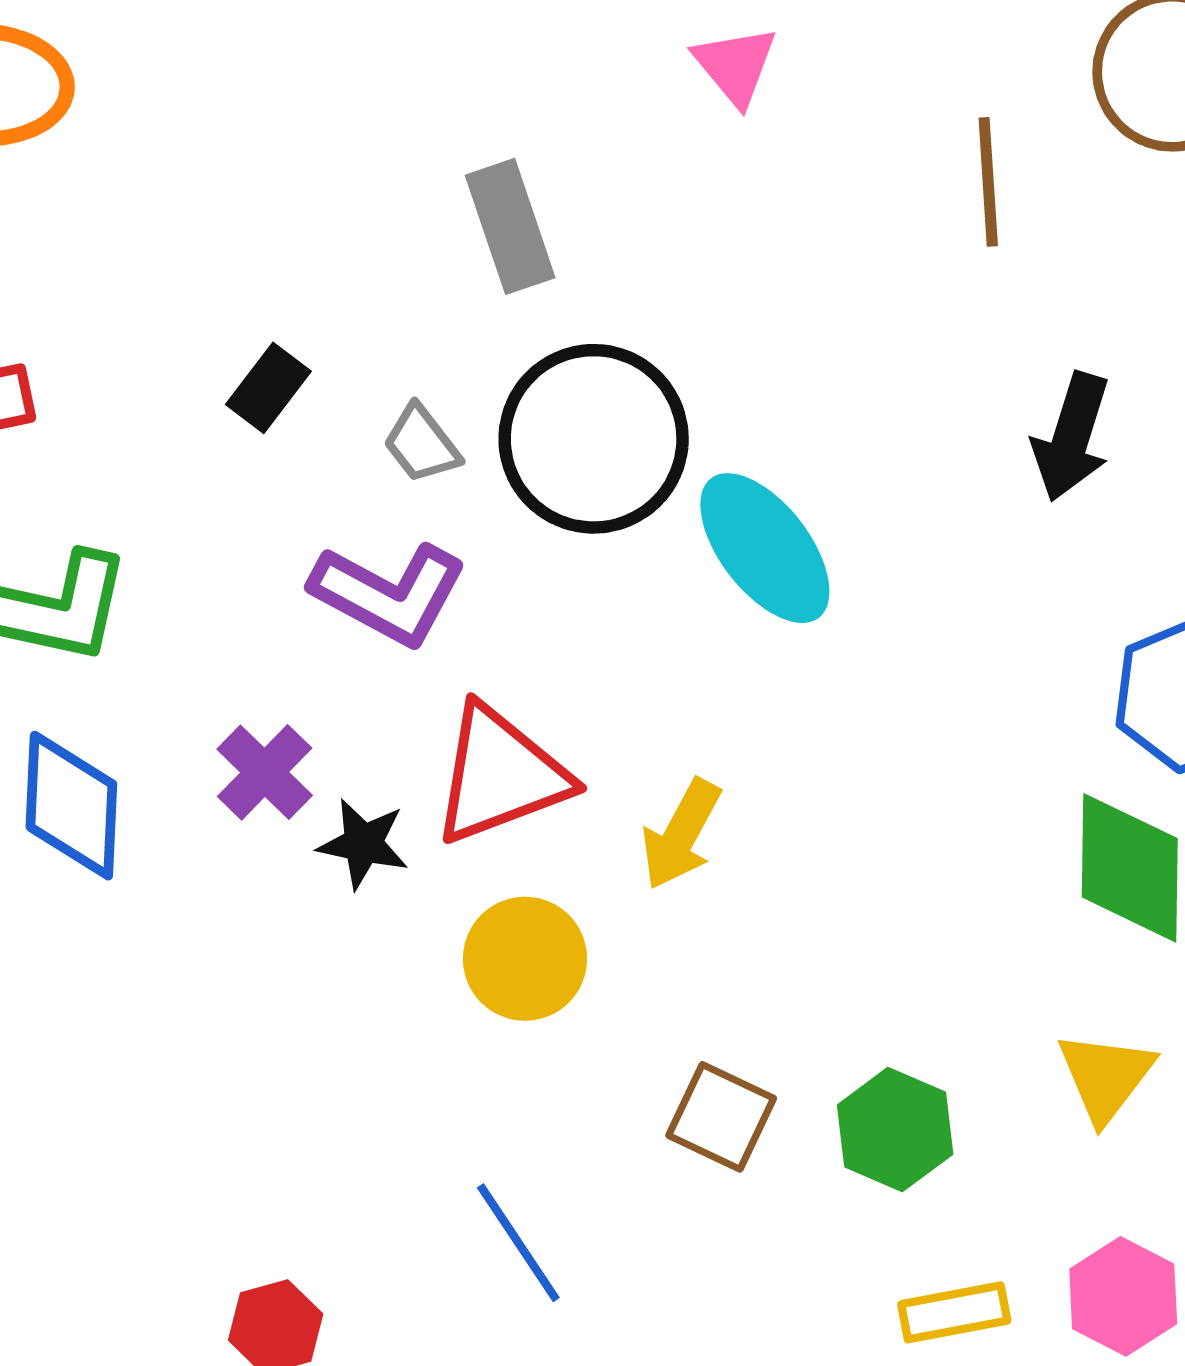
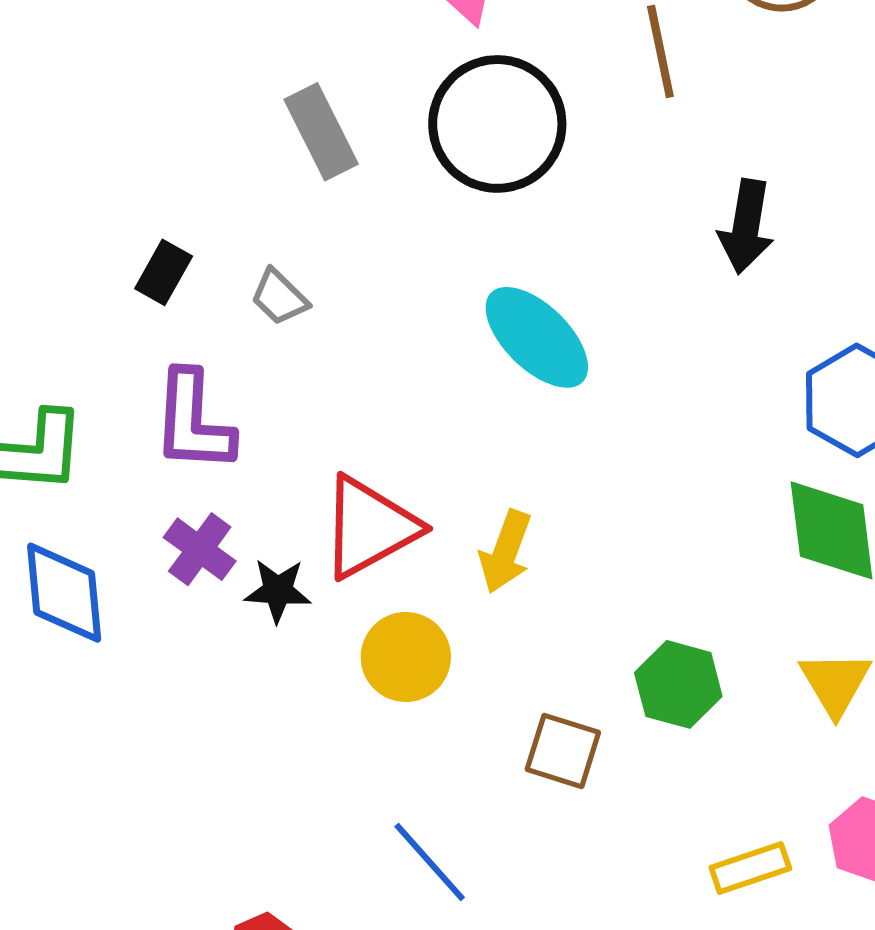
black circle: (594, 439) -> (497, 124), moved
purple L-shape: (389, 594) -> (193, 421), moved, turned 73
green hexagon: (895, 1130) -> (678, 684), moved

